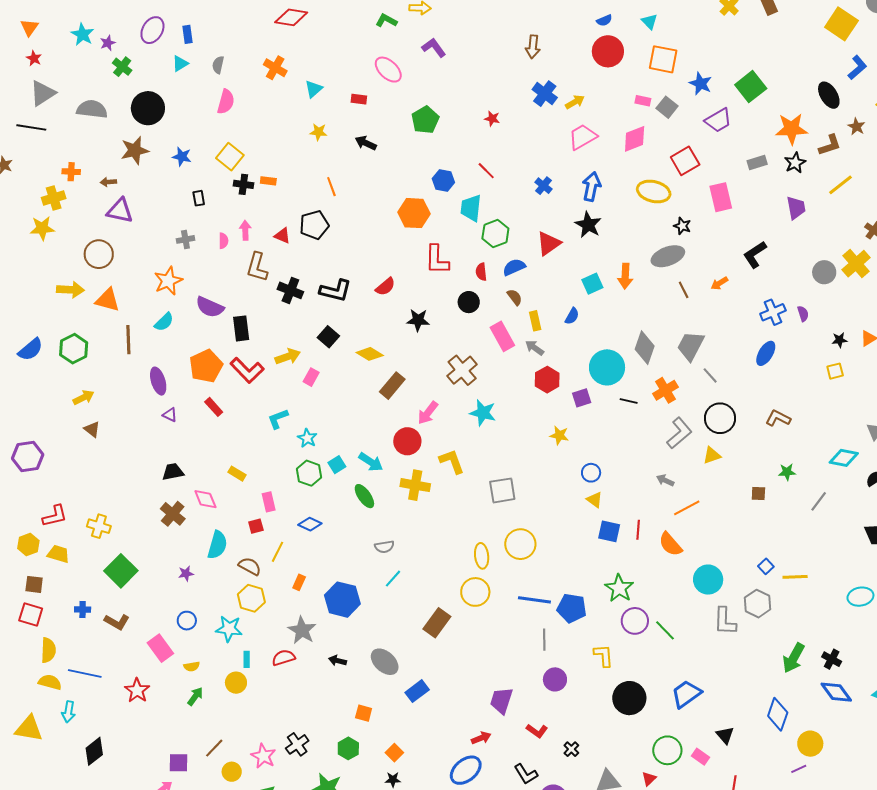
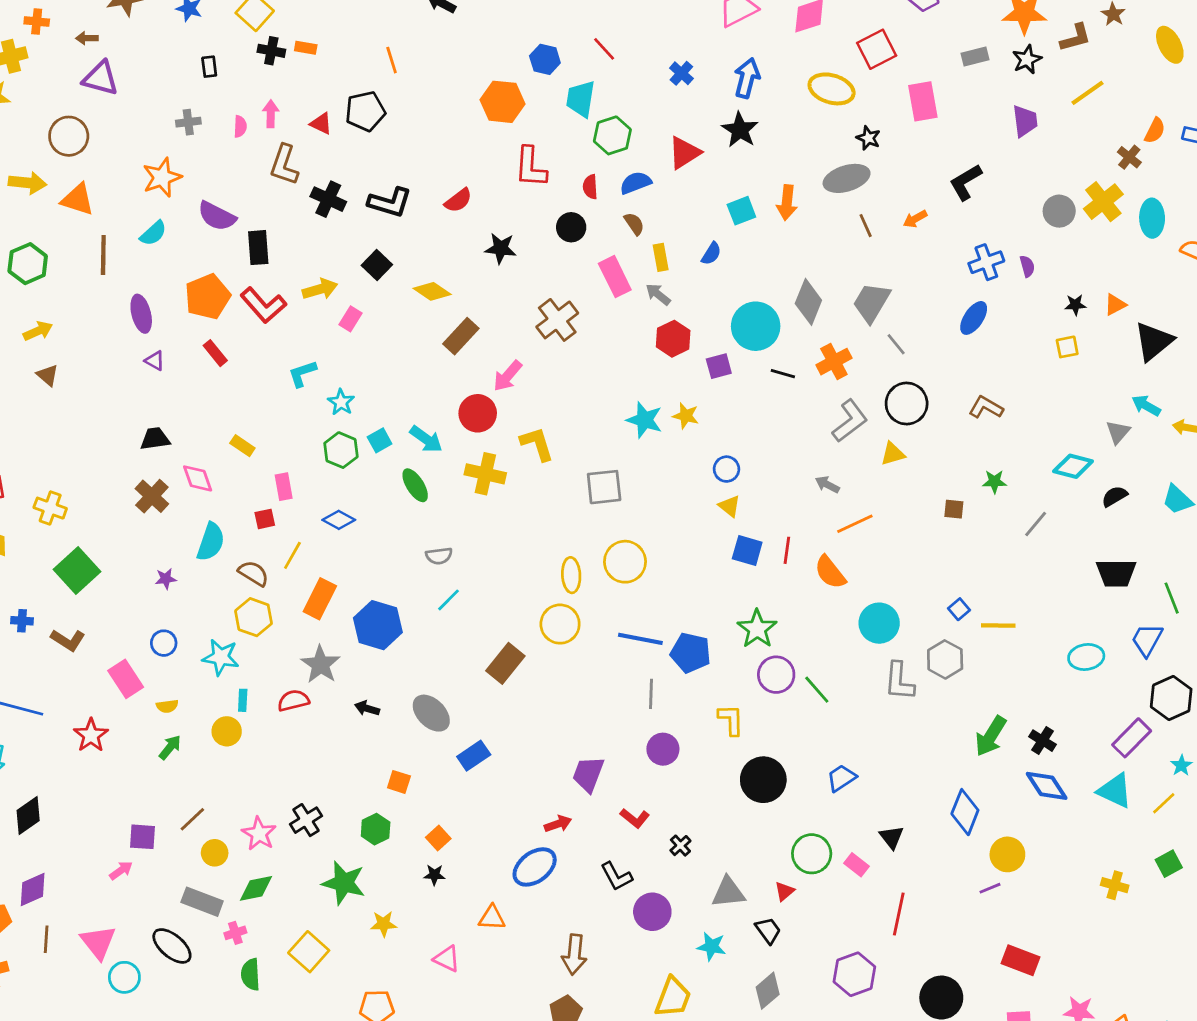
cyan star: (483, 413) -> (645, 420), moved
orange rectangle: (299, 582) -> (320, 599), size x1.8
blue trapezoid: (686, 694) -> (841, 778), size x0.7

